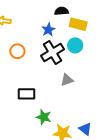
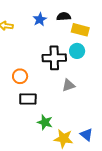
blue star: (48, 30) -> (40, 19), moved
orange circle: (17, 51) -> (20, 76), moved
black cross: (53, 53) -> (54, 58), turned 30

